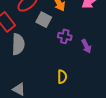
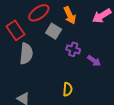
purple arrow: (86, 46) -> (94, 61), turned -32

